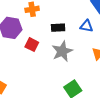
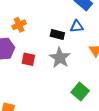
black rectangle: (58, 28) -> (57, 34), moved, turned 32

